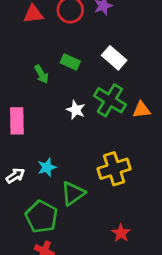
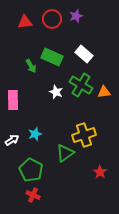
green rectangle: (70, 62) -> (52, 57), size x1.5
green triangle: (73, 193) -> (65, 153), moved
red star: (121, 233) -> (100, 172), moved

